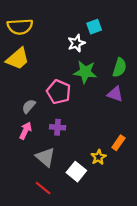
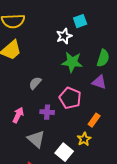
pink pentagon: (59, 92) -> (70, 98), moved
gray semicircle: (29, 106) -> (35, 83), moved
orange rectangle: (118, 143) -> (94, 120), moved

